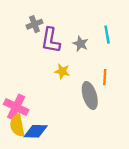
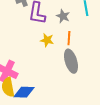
orange line: (105, 77) -> (69, 38), moved

